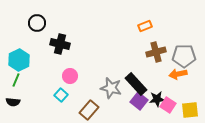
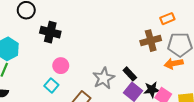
orange rectangle: (145, 26) -> (167, 19), moved
black rectangle: (136, 84) -> (130, 74), size x0.6
gray star: (111, 88) -> (104, 78), turned 30

